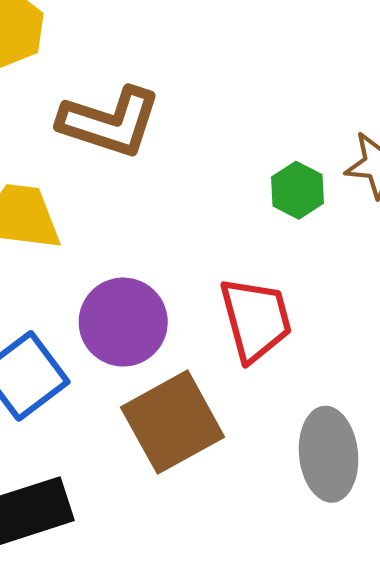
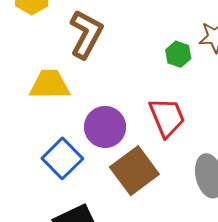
brown L-shape: (110, 122) -> (86, 34), turned -72

